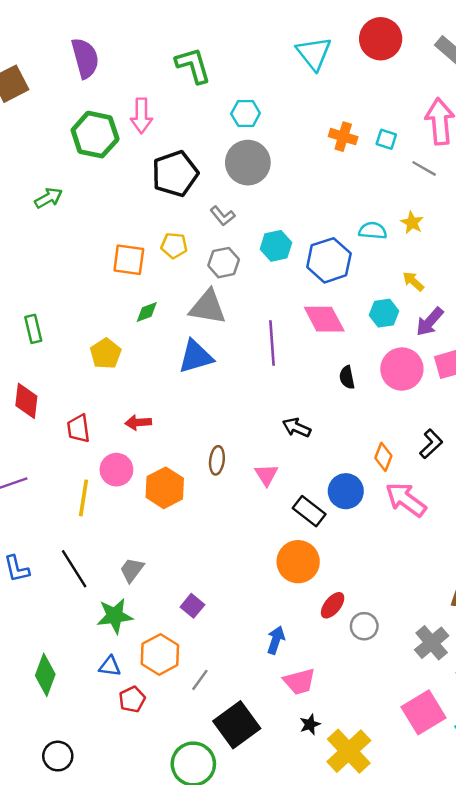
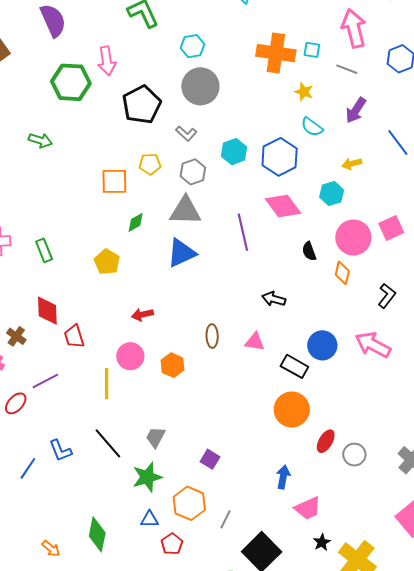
orange cross: (343, 137) -> (276, 53), size x1.6
green arrow: (48, 198) -> (40, 140), turned 55
yellow star: (412, 223) -> (304, 92), moved
cyan semicircle: (373, 231) -> (312, 127), turned -140
yellow arrow: (413, 281) -> (352, 164), turned -48
purple arrow: (430, 322) -> (356, 110), moved
red trapezoid: (78, 428) -> (74, 336), moved
orange diamond: (383, 457) -> (342, 273), moved
pink triangle: (266, 475) -> (255, 342), turned -40
orange hexagon: (165, 488) -> (172, 365), size x0.7

